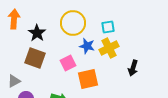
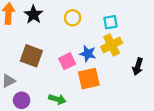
yellow circle: (73, 23) -> (73, 18), size x0.6
black star: (37, 33) -> (33, 15), moved
blue star: (87, 46) -> (88, 54), moved

